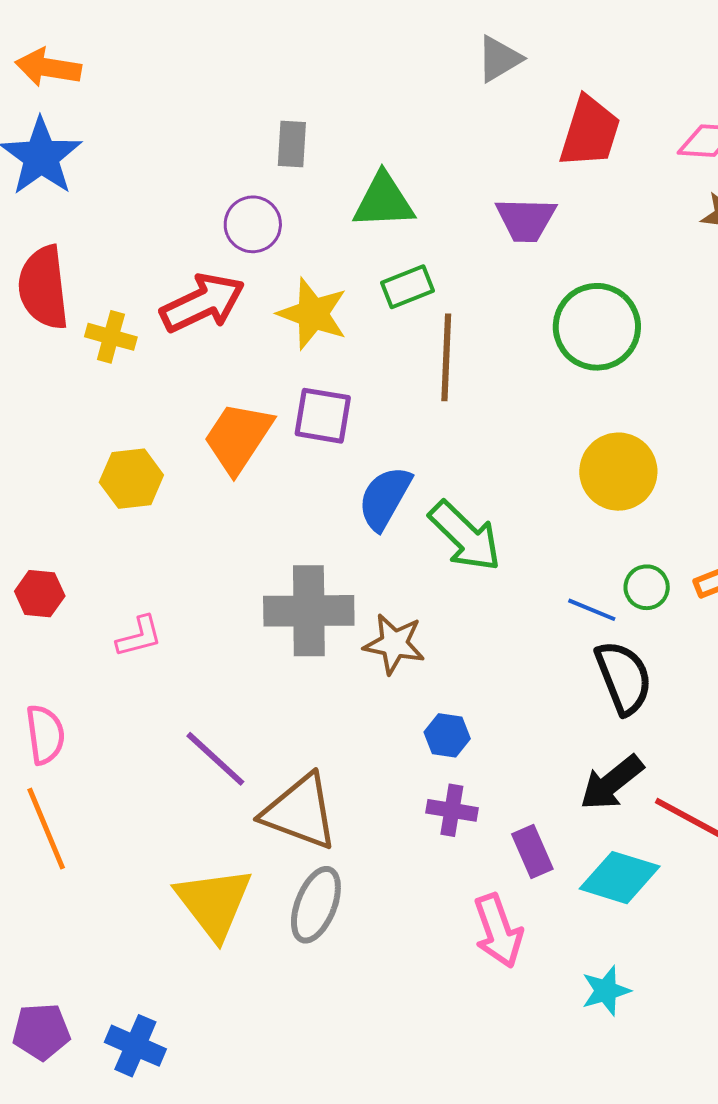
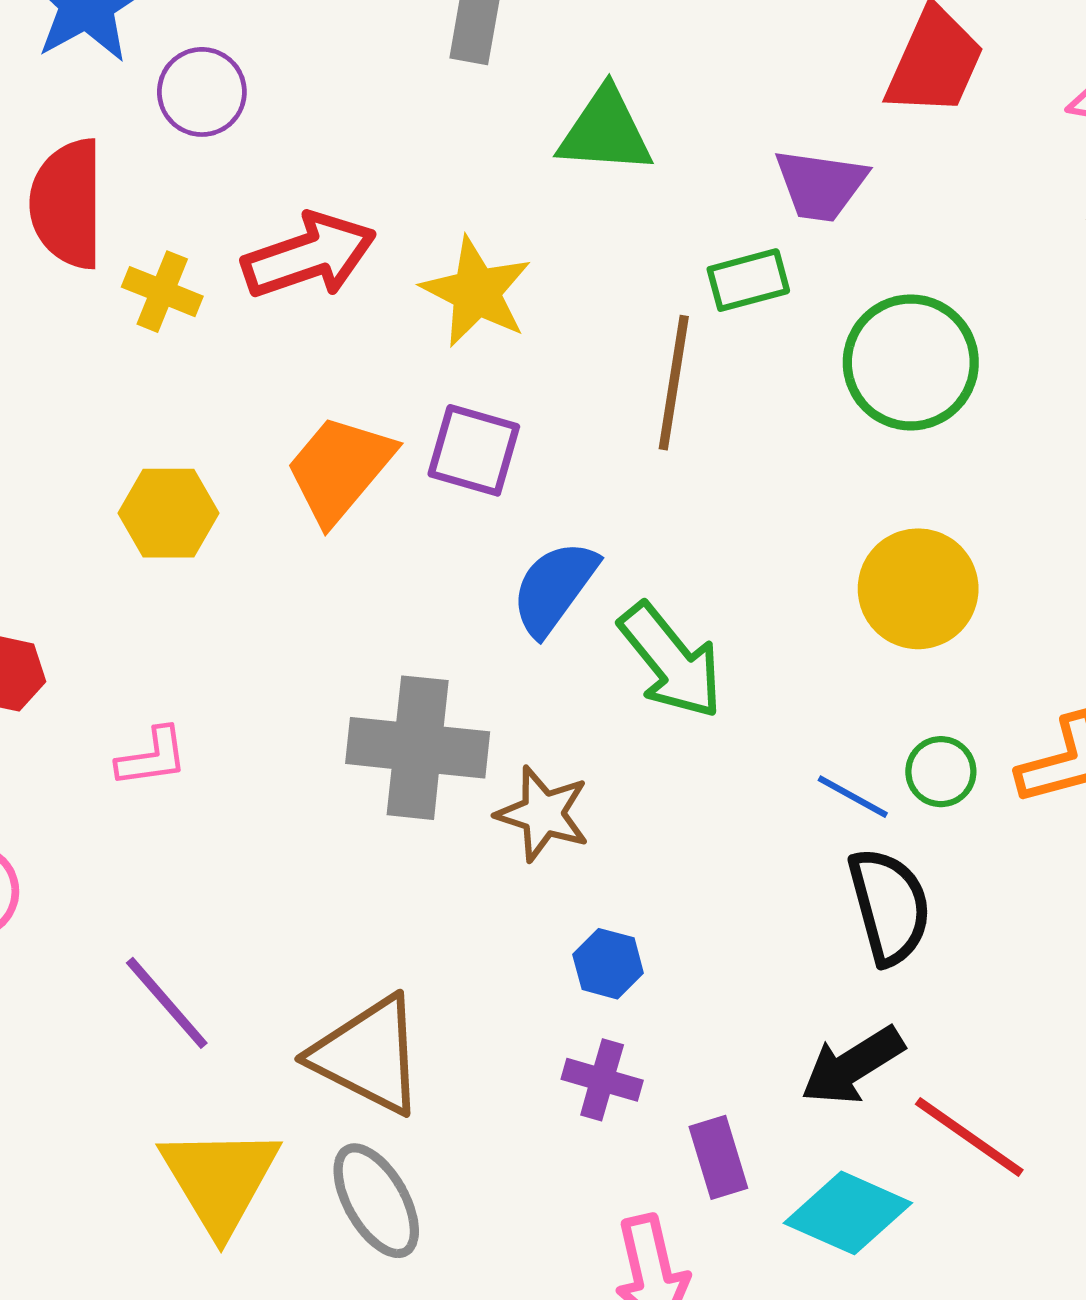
purple circle: (253, 224) -> (202, 92), moved
green rectangle: (407, 287) -> (748, 280), moved
purple line: (215, 759) -> (167, 1003), moved
gray ellipse: (316, 905) -> (376, 1201), turned -58

